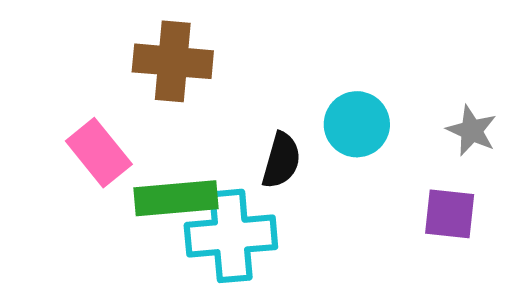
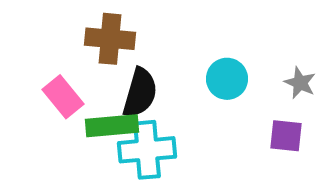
black semicircle: (281, 160) -> (140, 93), moved, size x1.4

